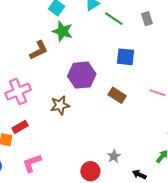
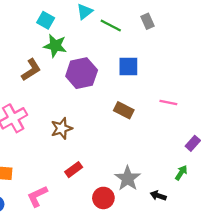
purple hexagon: (82, 75) -> (82, 73), moved
red rectangle: (20, 127) -> (74, 170), moved
gray star: (114, 156) -> (128, 178), size x1.6

